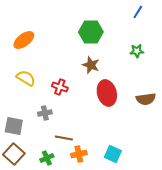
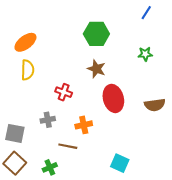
yellow semicircle: (26, 78) -> (28, 70), moved, turned 60
orange cross: (79, 154) -> (84, 125), moved

